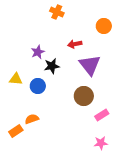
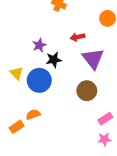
yellow triangle: (16, 79) -> (17, 73), turned 40
blue circle: (38, 86) -> (39, 80), size x1.5
pink rectangle: (102, 115) -> (105, 119), moved

